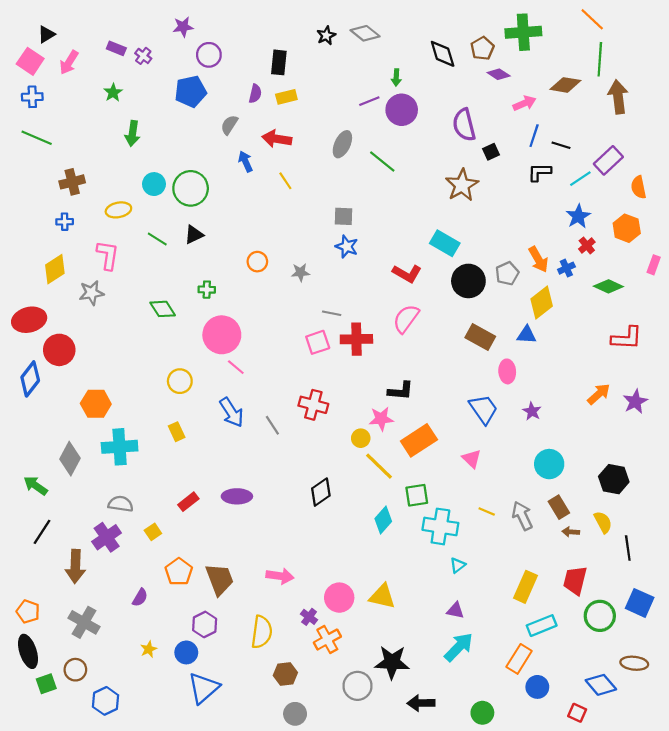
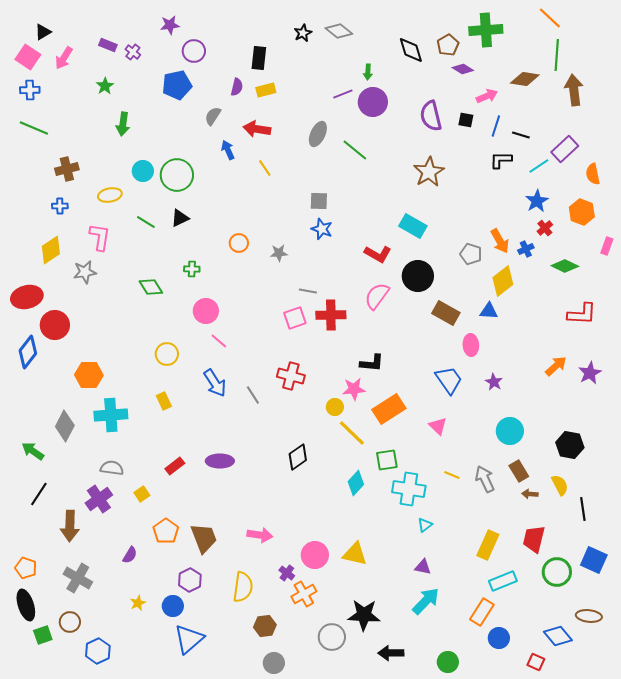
black square: (491, 152) -> (466, 120), moved, turned 35
gray pentagon: (507, 273) -> (471, 254), turned -30
black circle: (468, 281) -> (418, 276), moved
pink circle: (222, 335) -> (206, 311), size x0.7

